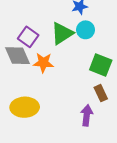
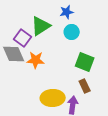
green triangle: (62, 33) -> (41, 26), moved
yellow ellipse: (25, 107) -> (53, 98), moved

